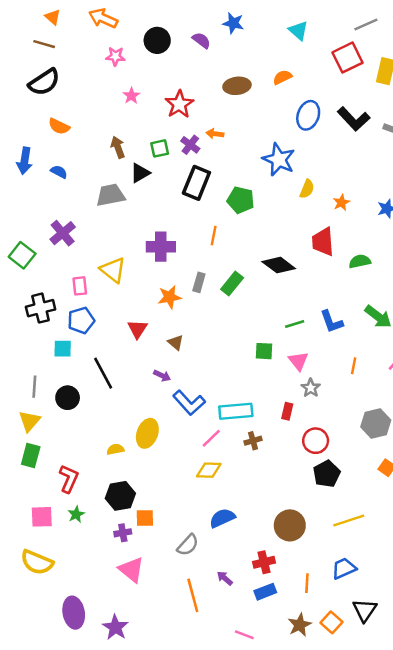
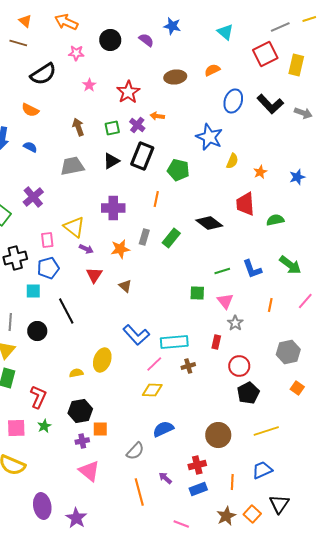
black semicircle: (44, 82) -> (43, 74), moved
black triangle: (140, 173) -> (111, 161), moved
purple arrow: (162, 376) -> (86, 249), moved

